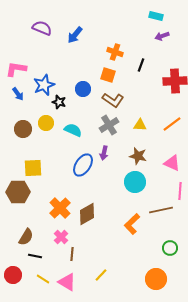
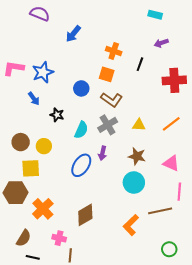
purple semicircle: (42, 28) -> (40, 14), moved
purple arrow: (162, 36) -> (161, 43), moved
blue star: (44, 85) -> (43, 72), moved
blue arrow: (18, 94) -> (34, 99), moved
black star: (59, 102) -> (57, 115), moved
yellow circle: (46, 123) -> (44, 146), moved
brown circle: (23, 129) -> (21, 142), moved
cyan semicircle: (73, 130) -> (81, 130), moved, turned 90
orange cross: (60, 208) -> (43, 209), moved
pink cross: (61, 237) -> (59, 238), turned -32

